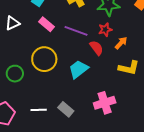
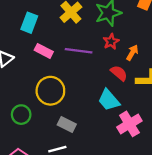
red semicircle: (96, 48) -> (119, 73), moved
cyan trapezoid: (78, 69) -> (109, 100), moved, turned -80
gray rectangle: (66, 109) -> (67, 125), moved

